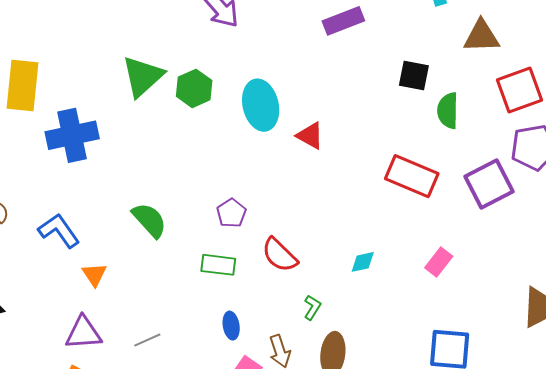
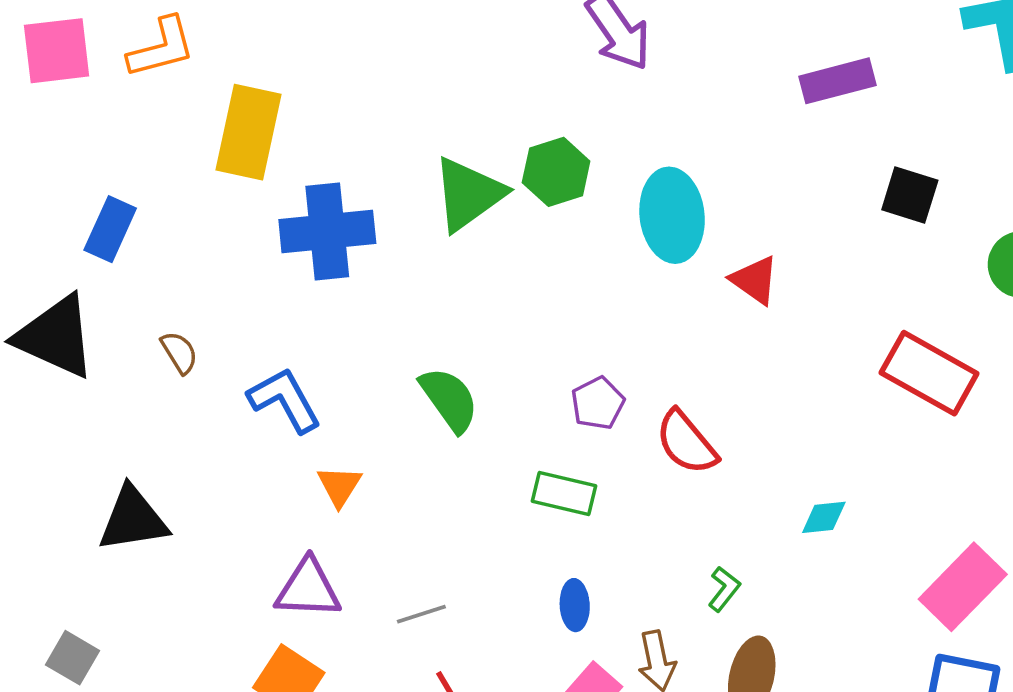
black square: (414, 75) -> (910, 195), moved
green triangle: (143, 76) -> (468, 194), moved
red semicircle: (280, 255) -> (686, 442), moved
pink rectangle: (439, 262) -> (963, 587), moved, size x1.6

